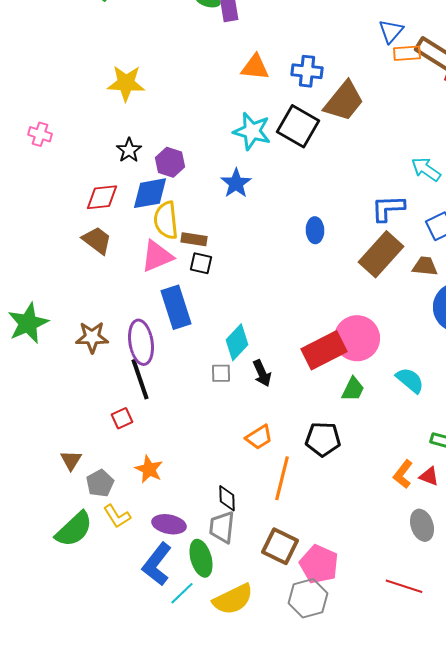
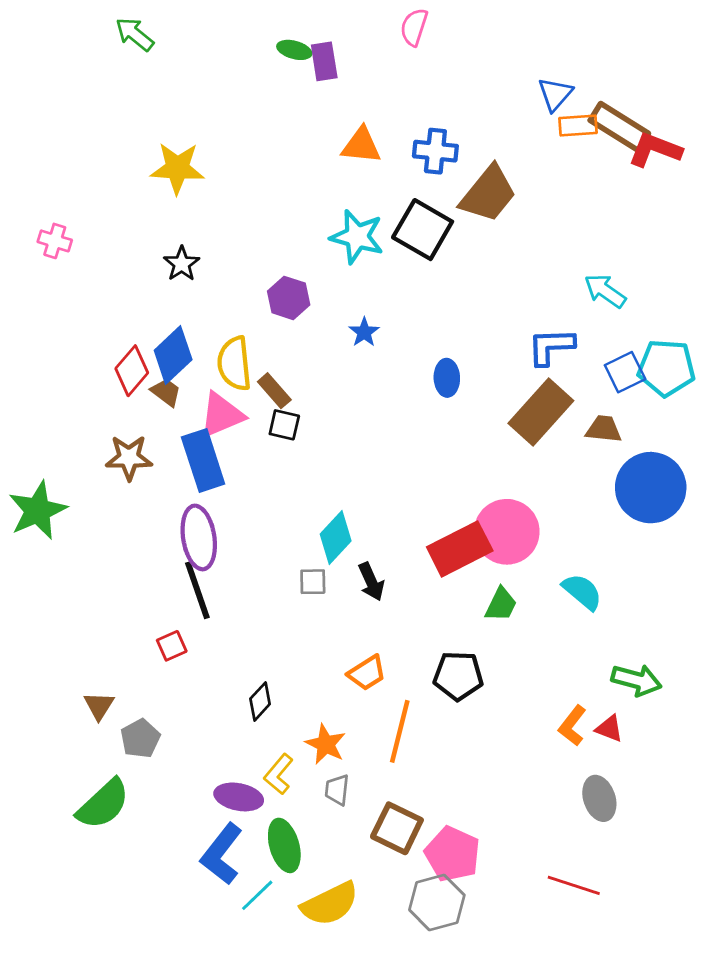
purple hexagon: (170, 162) -> (289, 298), moved
blue star: (236, 183) -> (364, 332), moved, size x0.7
blue diamond: (150, 193) -> (173, 355), moved, turned -33
red diamond: (102, 197) -> (132, 371), moved, turned -44
brown rectangle: (194, 239) -> (274, 391), turned 40
brown trapezoid: (97, 240) -> (166, 392), moved, size x0.7
blue rectangle: (176, 307) -> (203, 461), moved
brown star: (92, 337) -> (129, 458), moved
orange star: (149, 469) -> (326, 744), moved
black diamond: (227, 498) -> (260, 701), moved, turned 44
yellow L-shape: (117, 516) -> (279, 774), moved, turned 72
gray trapezoid: (222, 527) -> (337, 790), moved, size x0.7

